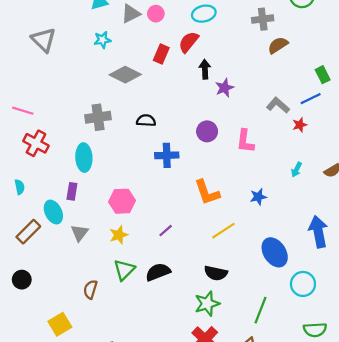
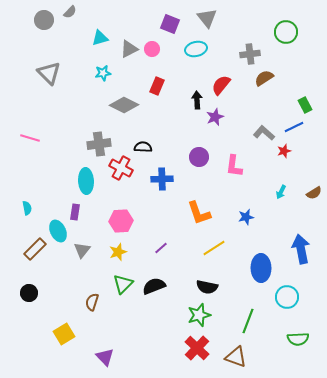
red semicircle: (189, 42) -> (221, 85), moved
red cross: (36, 143) -> (121, 168), moved
blue ellipse: (275, 252) -> (261, 268), turned 32

